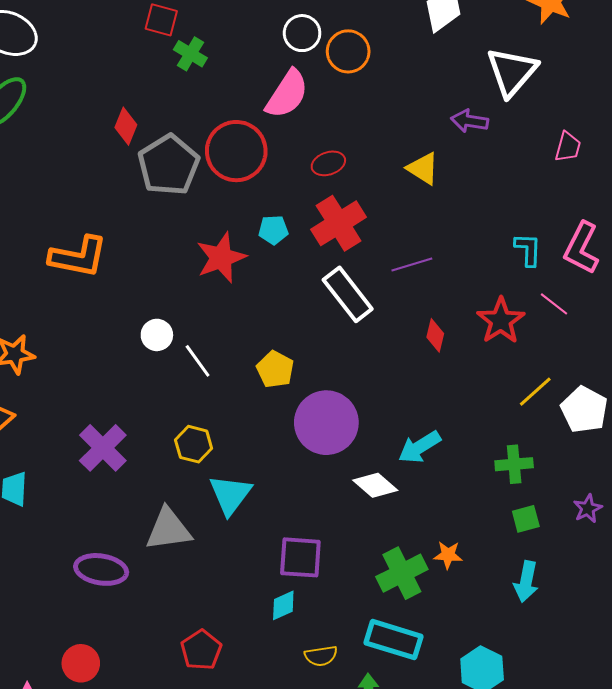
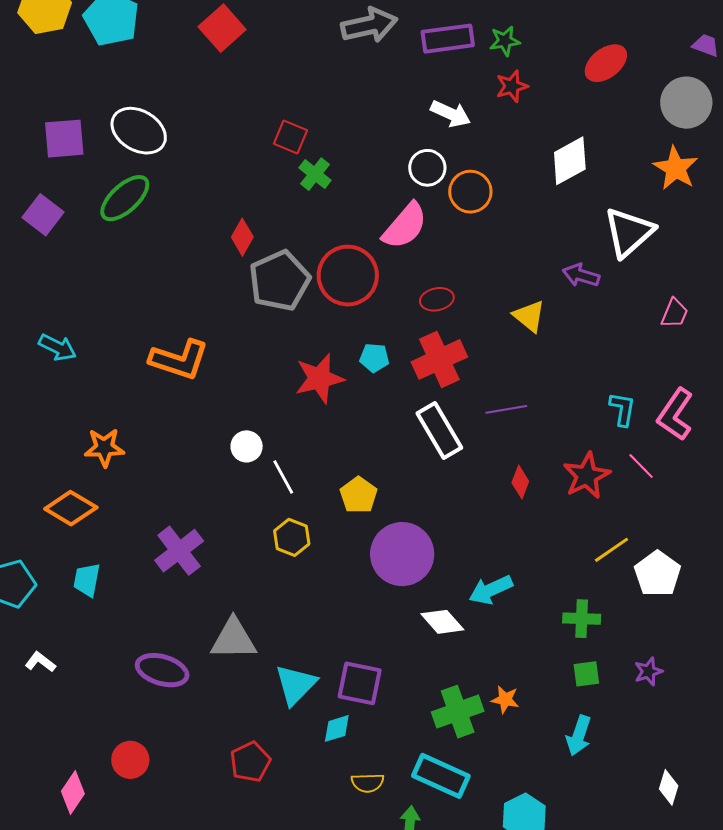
yellow hexagon: (194, 444) -> (292, 537), moved
cyan triangle: (230, 495) -> (296, 685), moved

